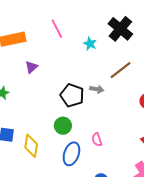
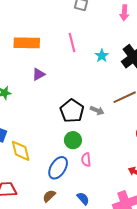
cyan star: (90, 44) -> (102, 56), moved
green circle: (63, 126) -> (73, 140), moved
yellow diamond: (31, 146) -> (21, 151), turned -35

